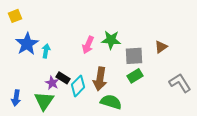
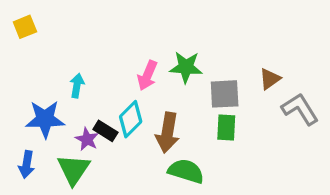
blue star: (27, 44) -> (45, 119), moved, turned 30
green rectangle: (135, 76) -> (226, 127), turned -56
gray L-shape: (180, 83) -> (300, 109), moved
cyan diamond: (78, 86) -> (131, 119), moved

